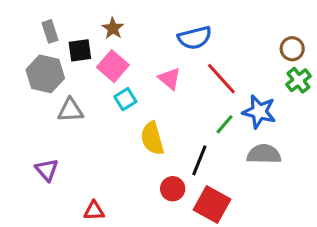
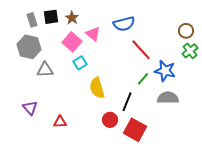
black square: (80, 50) -> (51, 17), moved
pink triangle: (170, 79) -> (93, 34), moved
red triangle: (94, 211) -> (60, 122), moved

